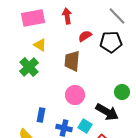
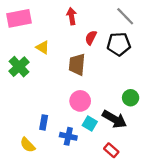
pink rectangle: (33, 18) -> (19, 18), moved
red semicircle: (85, 36) -> (91, 38), turned -32
green cross: (29, 67) -> (19, 67), moved
cyan square: (85, 126) -> (90, 123), moved

